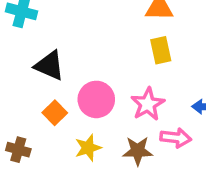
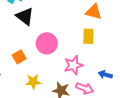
black triangle: (49, 66) -> (25, 16), moved
pink circle: (96, 99) -> (47, 43), moved

